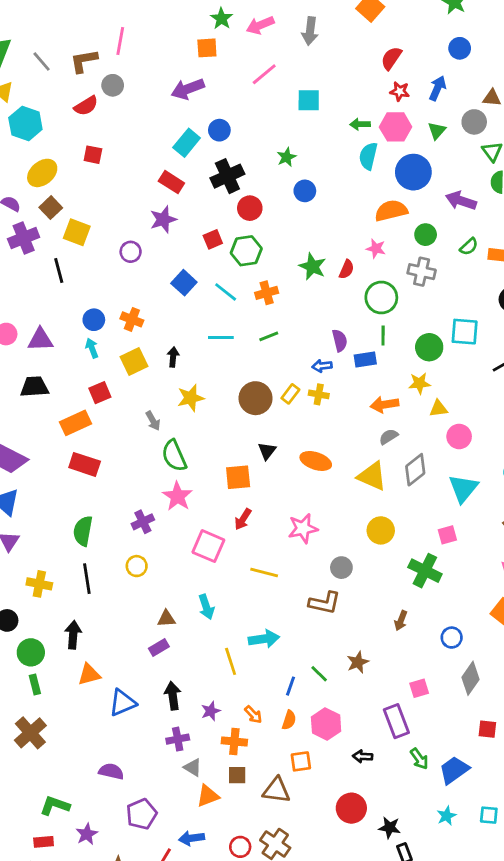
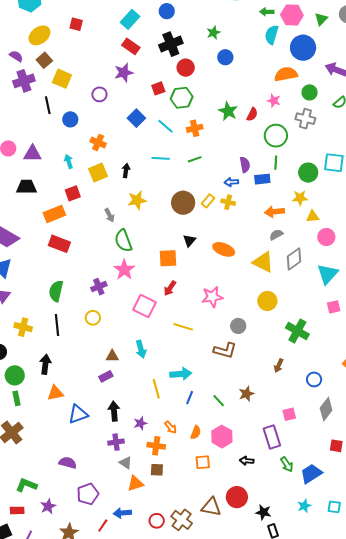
cyan rectangle: (187, 143) -> (130, 19), moved
blue circle: (94, 320) -> (70, 119), moved
pink square: (447, 535) -> (334, 307), moved
blue line: (290, 686) -> (190, 398), moved
brown triangle: (276, 790) -> (211, 507), moved

